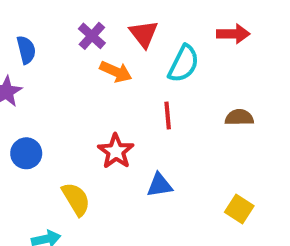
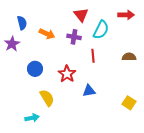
purple cross: (92, 36) -> (74, 37), moved, turned -32
orange arrow: (116, 72) -> (47, 34), moved
blue circle: (26, 153) -> (35, 69), moved

